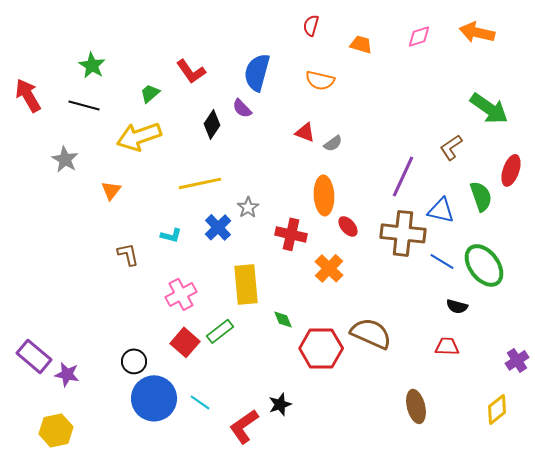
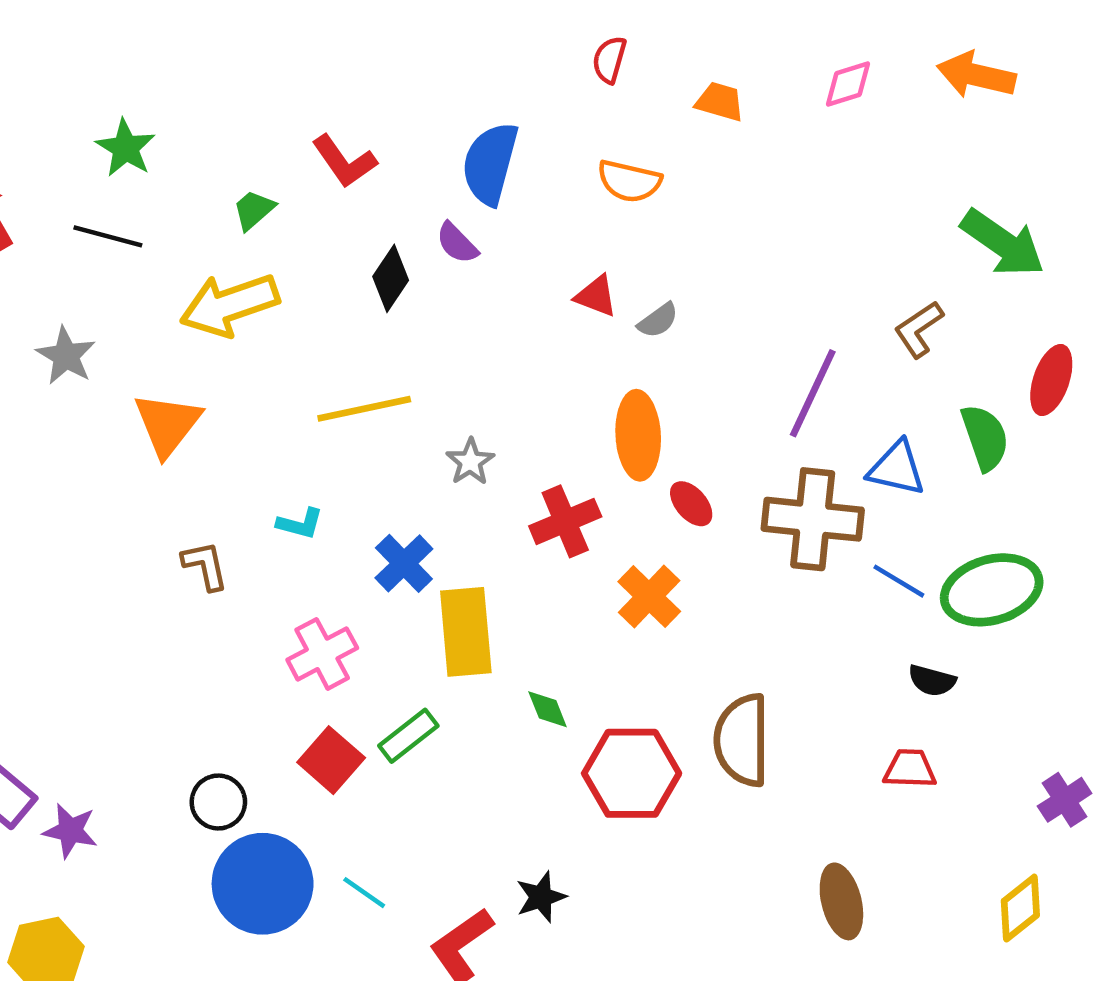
orange triangle: (111, 190) -> (168, 424), size x1.6
blue cross: (218, 227) -> (404, 563), moved
red cross: (291, 234) -> (565, 521), turned -36
green ellipse: (484, 265) -> (992, 590), turned -69
brown semicircle: (371, 333) -> (742, 740), turned -114

